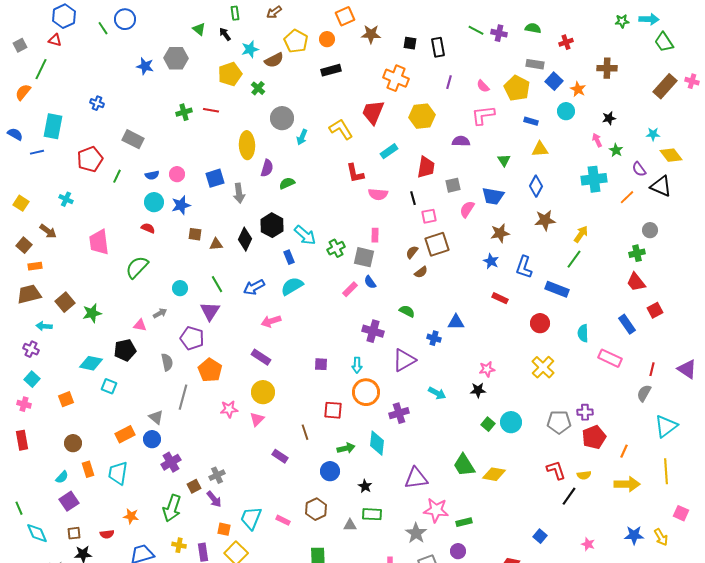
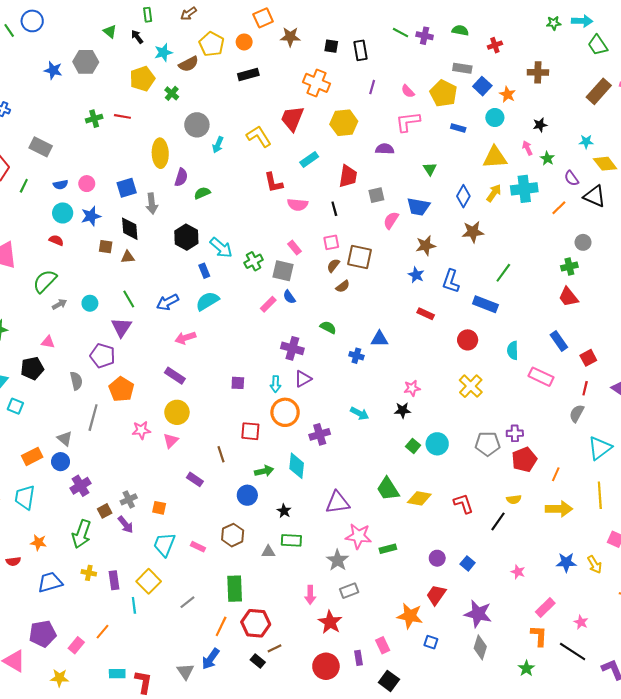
yellow triangle: (540, 149) -> (495, 157), moved, size x1.4
pink square: (429, 216) -> (331, 242), moved
yellow arrow: (581, 234) -> (494, 193), moved
pink rectangle: (375, 235) -> (294, 248), turned -40
black diamond: (245, 239) -> (130, 229), moved, turned -30
brown square: (437, 244) -> (360, 257), turned 30
red square: (655, 310) -> (588, 358), moved
gray arrow: (160, 313) -> (59, 304), moved
purple triangle: (404, 360) -> (303, 379), moved, size x0.7
red L-shape: (556, 470) -> (463, 504), moved
orange square: (224, 529) -> (159, 508), moved
purple circle: (458, 551) -> (437, 558), moved

